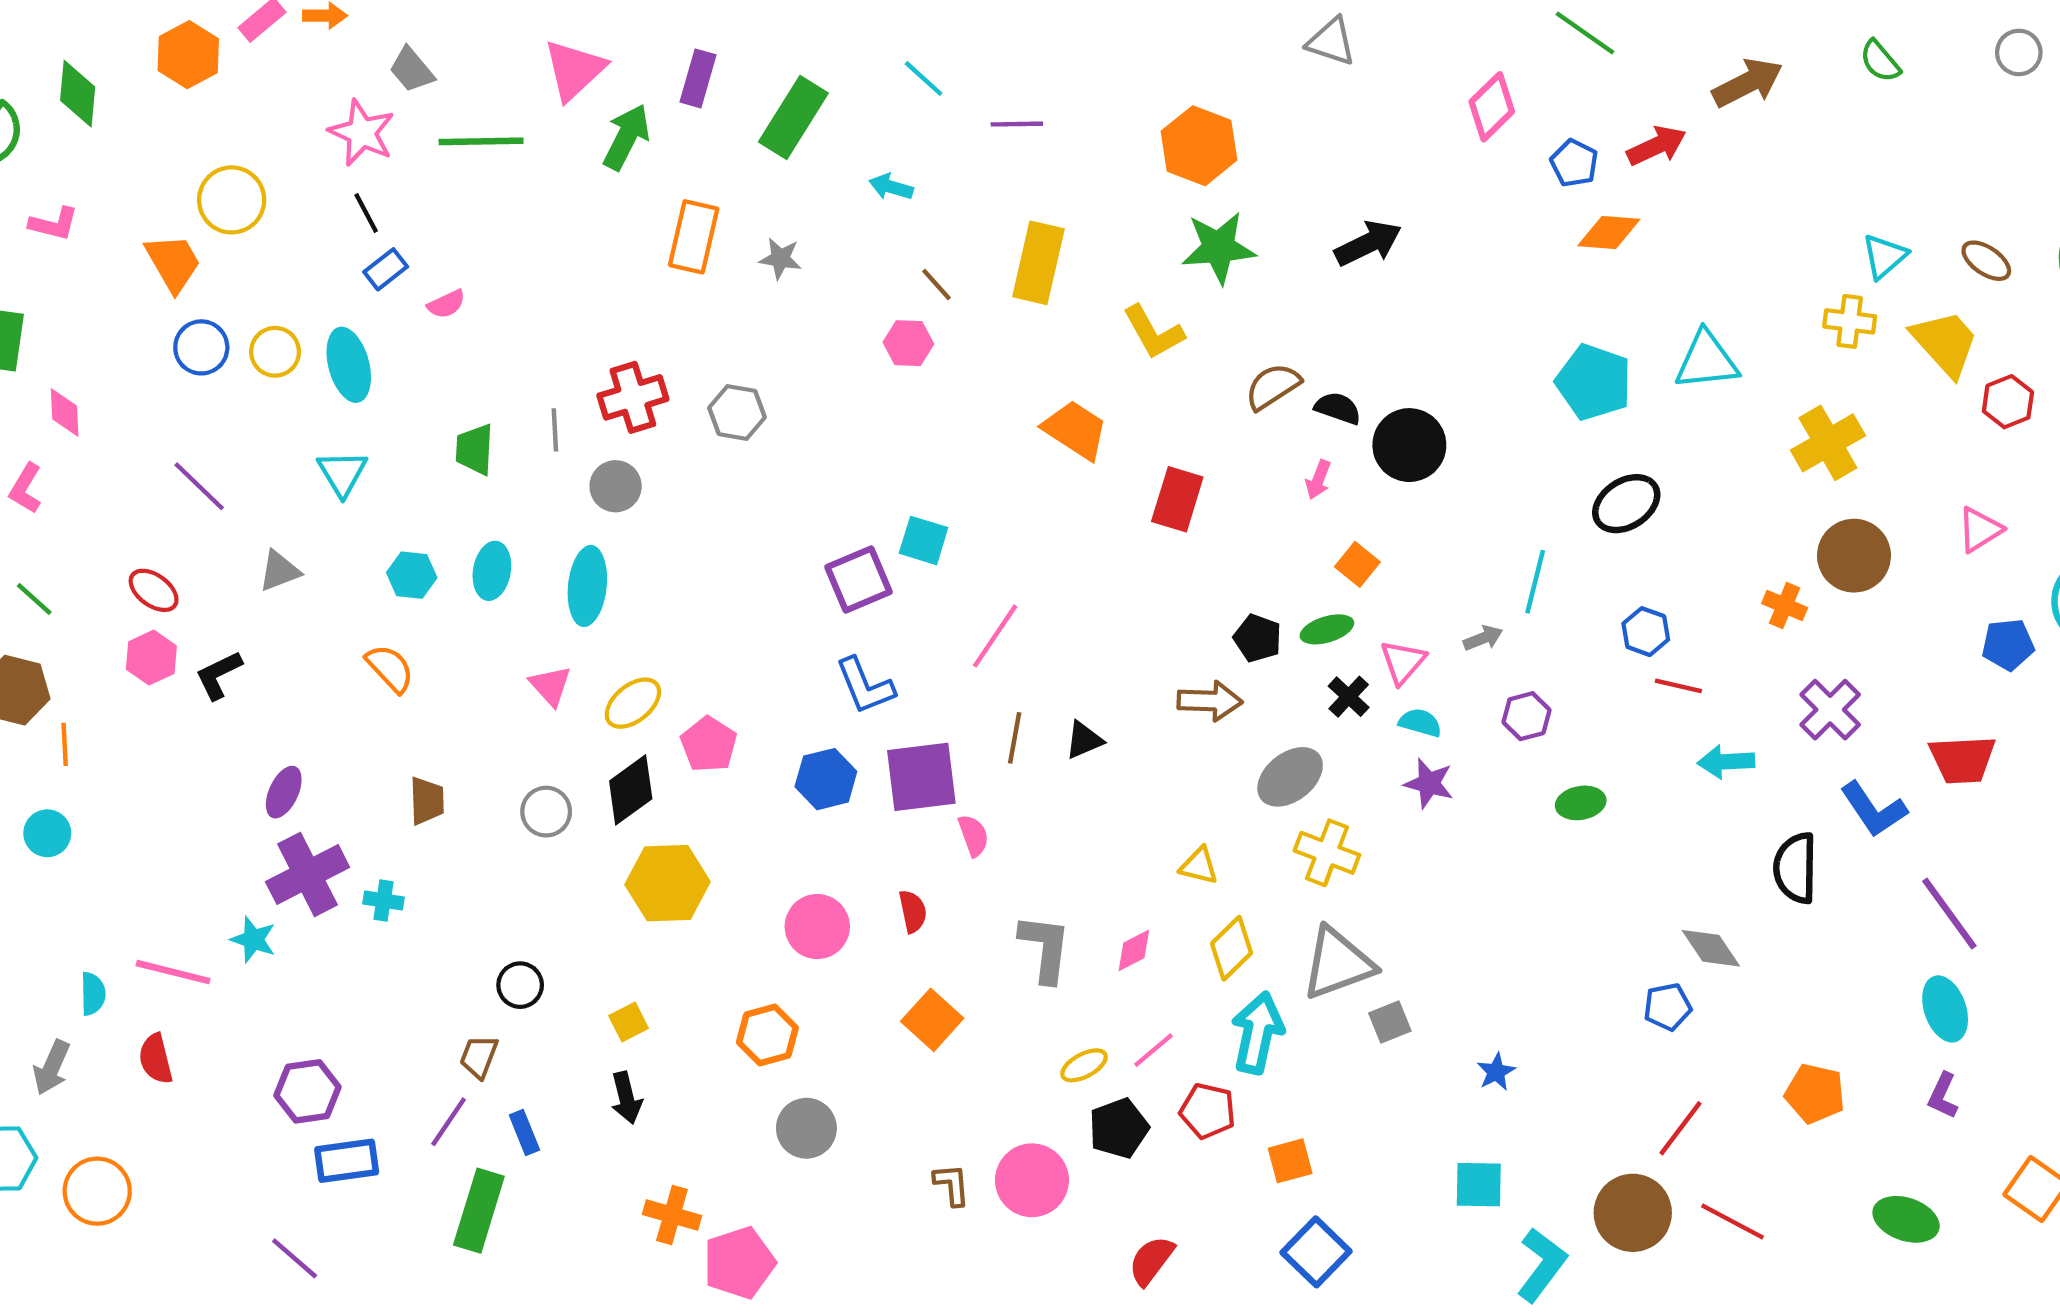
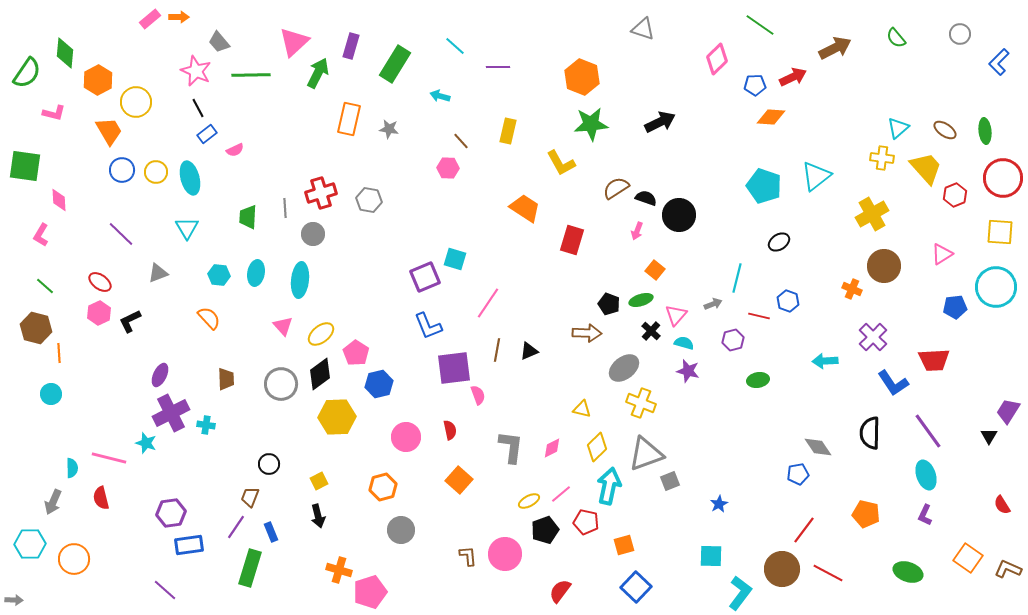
orange hexagon: (188, 55) -> (98, 80), moved
blue pentagon: (1574, 163) -> (755, 85), turned -30
yellow rectangle: (1038, 263) -> (508, 131), size x0.7
cyan triangle: (1707, 360) -> (816, 176), turned -32
black ellipse: (1626, 504) -> (779, 242), size x0.7
red line: (1678, 686) -> (759, 316), moved
blue hexagon: (826, 779) -> (379, 384), moved
gray circle: (546, 812) -> (281, 384), size x1.4
black semicircle: (1795, 868) -> (870, 433), moved

